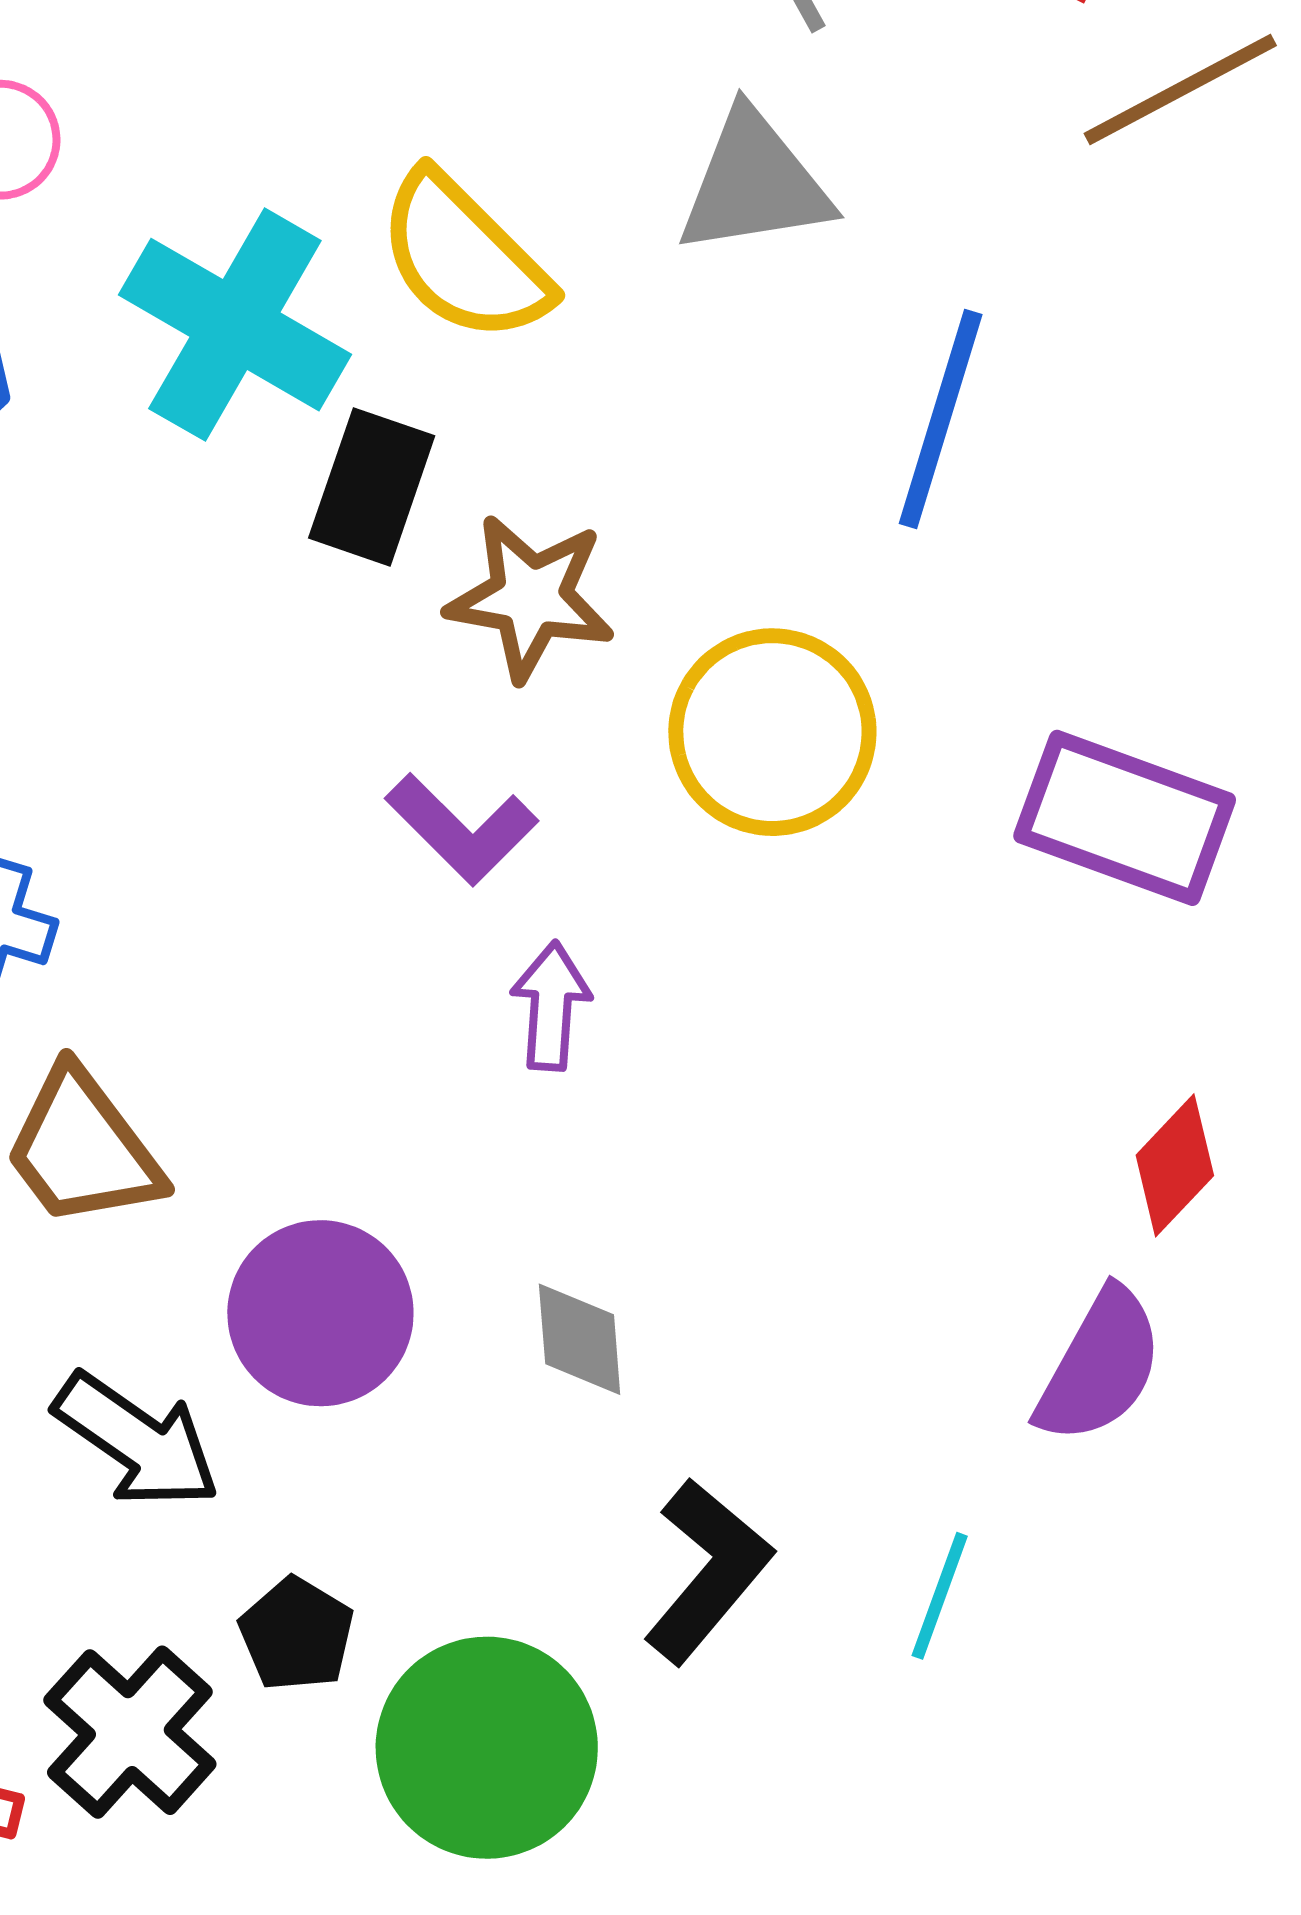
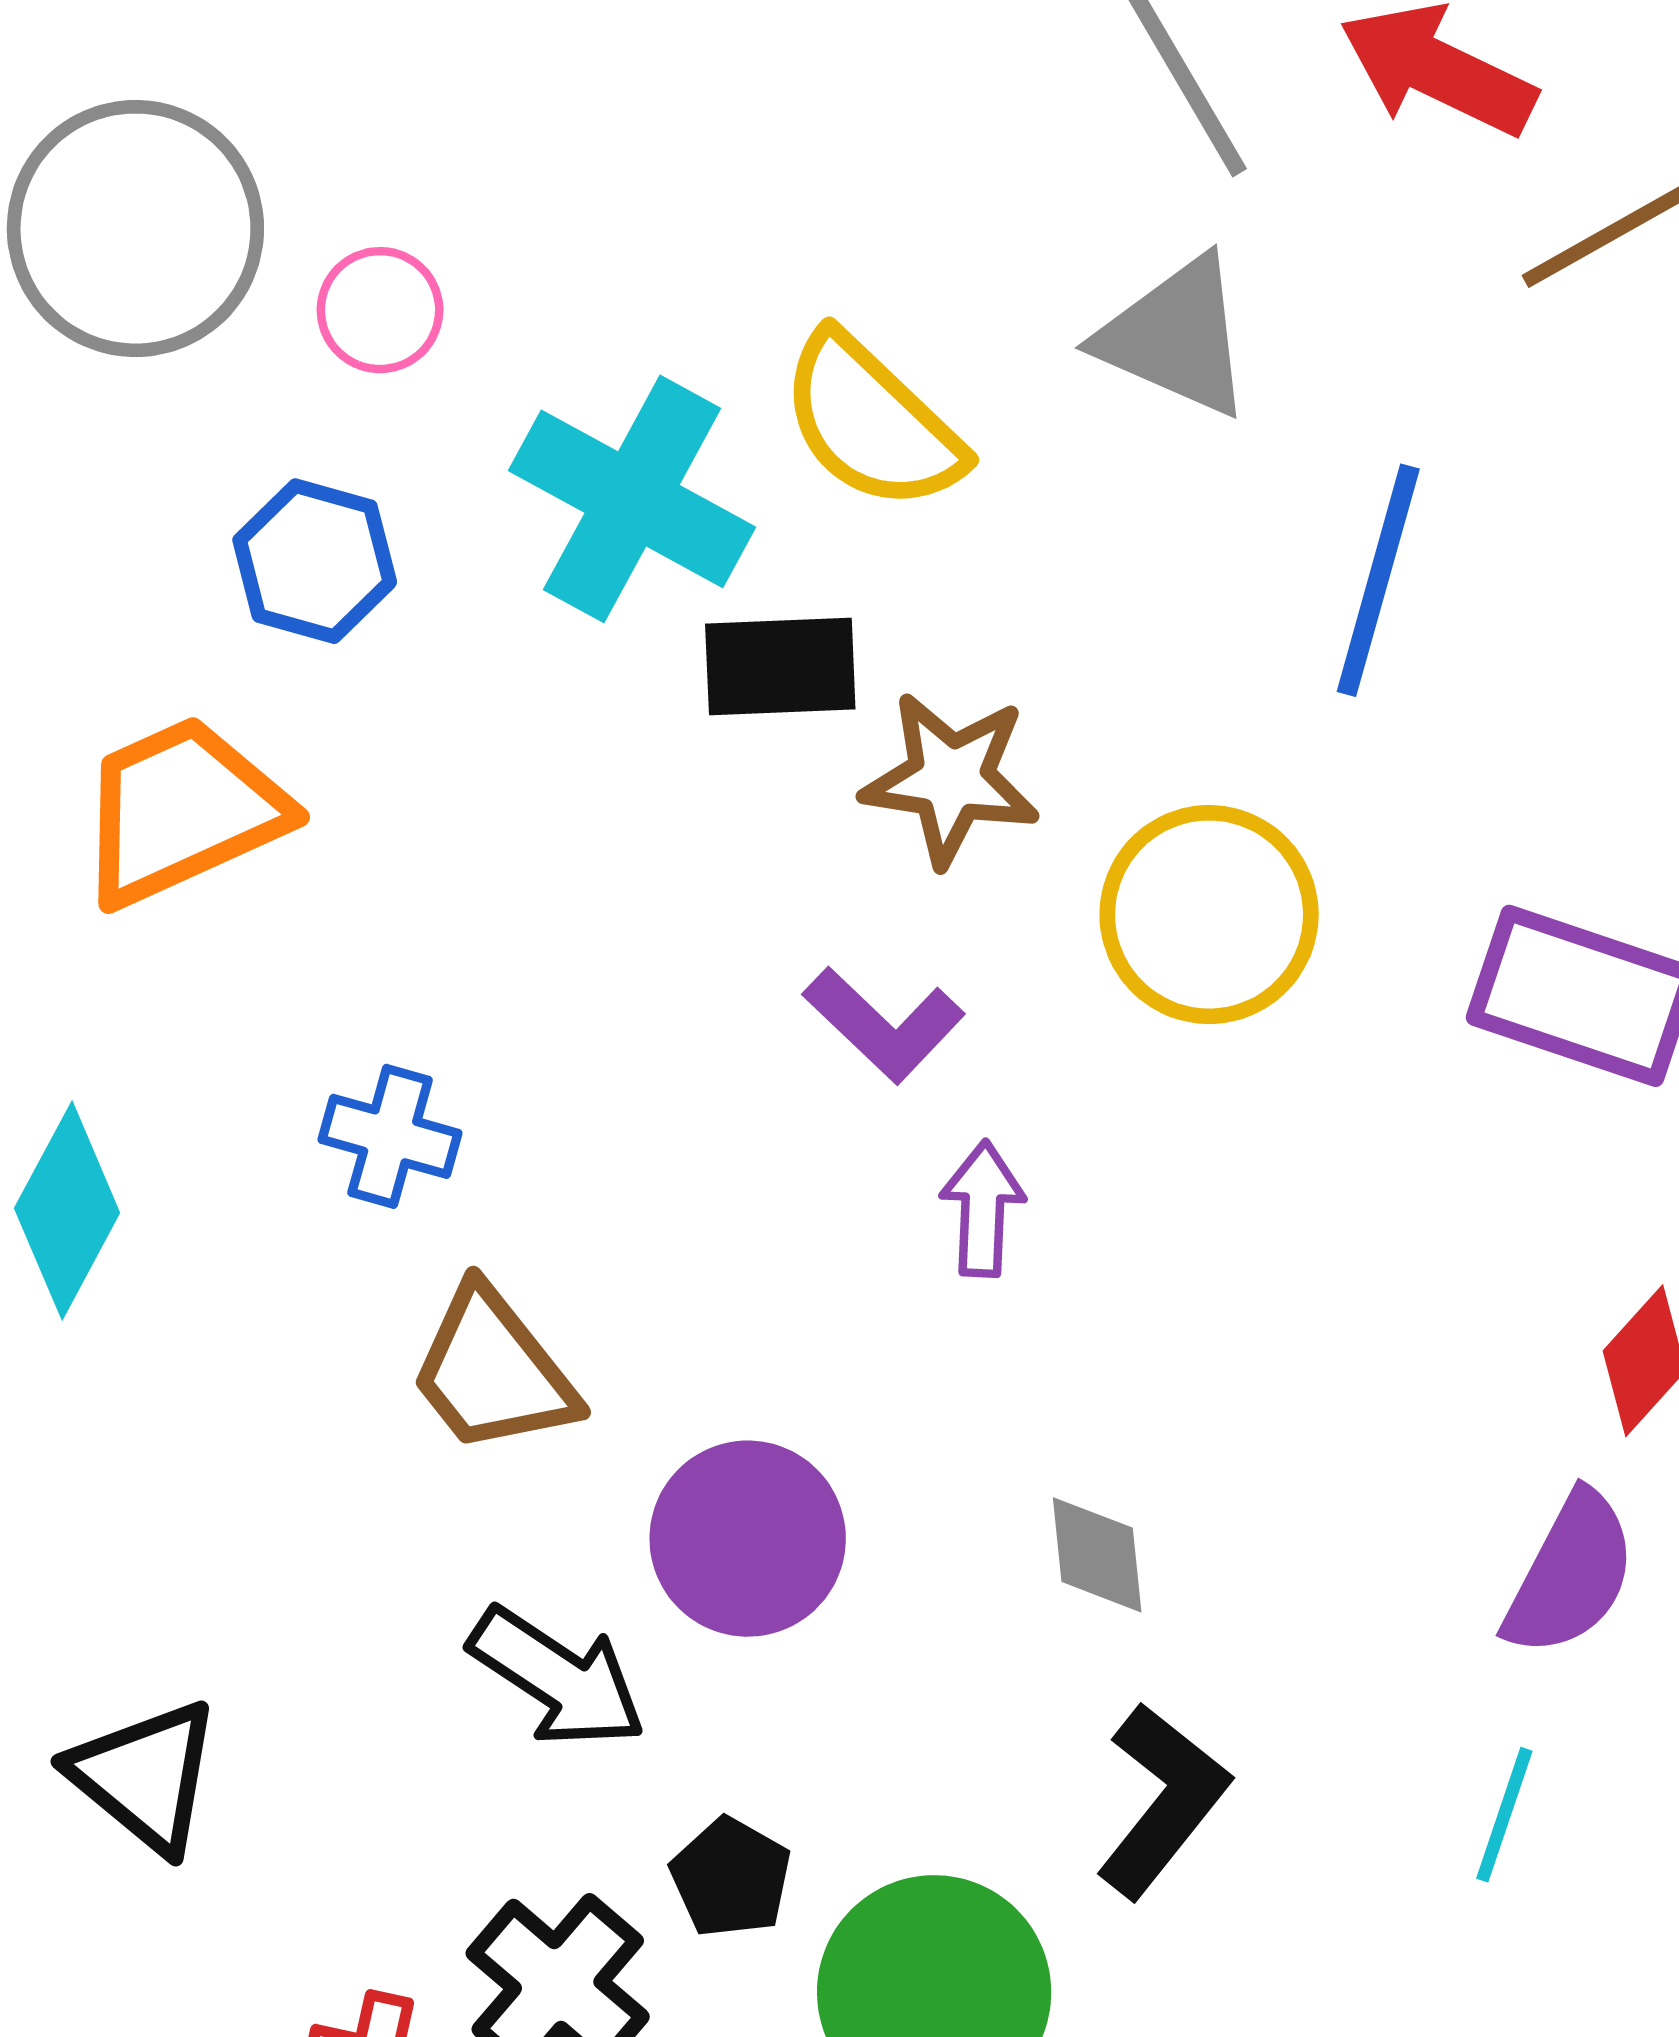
gray triangle: (754, 183) -> (1176, 337), turned 34
black rectangle: (372, 487) -> (780, 666), turned 70
gray diamond: (580, 1339) -> (1097, 1555), moved
cyan line: (940, 1596) -> (1504, 1815), moved

